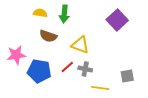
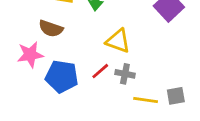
brown semicircle: (48, 36) -> (51, 29), moved
gray square: (127, 76) -> (176, 96), moved

